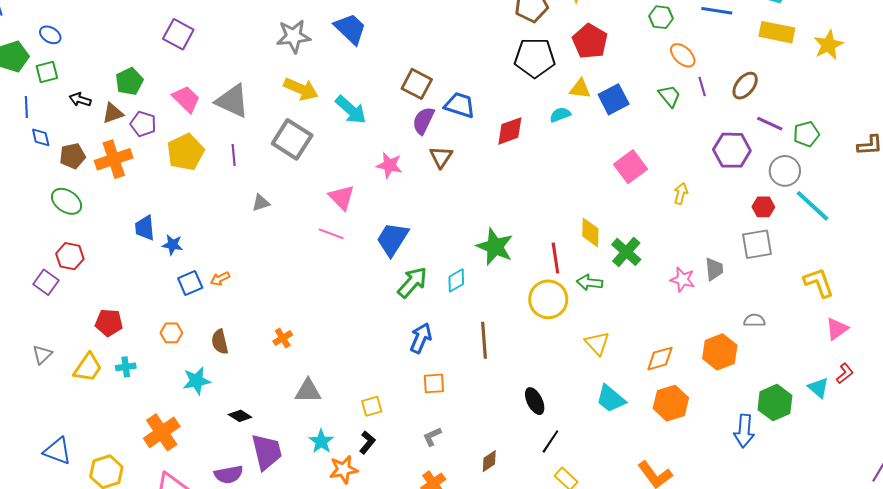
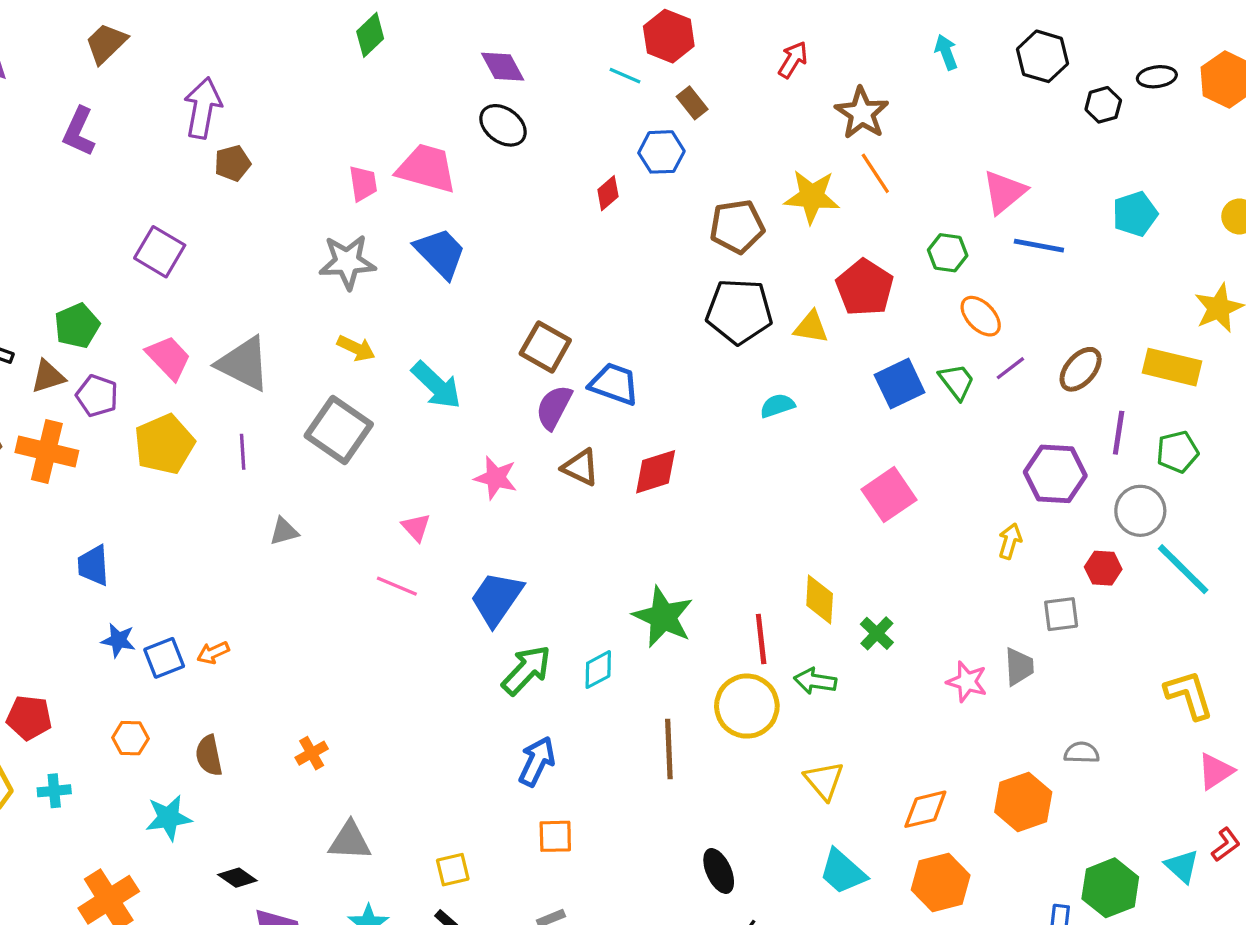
yellow rectangle: (777, 32) -> (1172, 367), moved
red pentagon: (590, 41) -> (865, 288), moved
purple line: (702, 86) -> (1010, 368), turned 66
yellow arrow: (301, 89) -> (356, 348), size x0.7
yellow triangle: (580, 89) -> (811, 327), moved
blue square: (614, 99) -> (900, 384), moved
purple line: (770, 124) -> (1119, 433), turned 72
red diamond: (510, 131) -> (656, 472), moved
brown triangle: (441, 157) -> (580, 467), turned -40
orange cross: (114, 159) -> (47, 452), turned 30
yellow arrow: (681, 194) -> (1010, 541), moved
pink triangle: (342, 197) -> (416, 527), size x0.7
gray square: (757, 244) -> (1061, 614), moved, size x0.7
blue star: (173, 245) -> (118, 640), moved
green cross: (626, 252) -> (877, 633), size x0.7
brown line: (484, 340) -> (669, 749), moved

